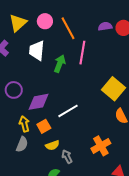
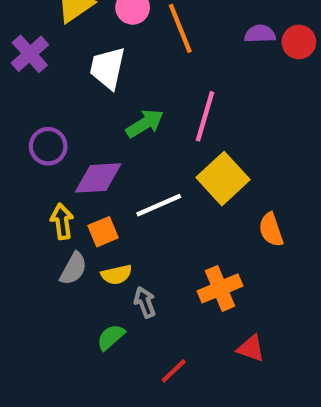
pink line: (82, 53) -> (205, 116), moved
green arrow: (60, 64) -> (145, 124), moved, turned 30
yellow square: (113, 89) -> (223, 179), moved
gray semicircle: (22, 144) -> (73, 269), moved

